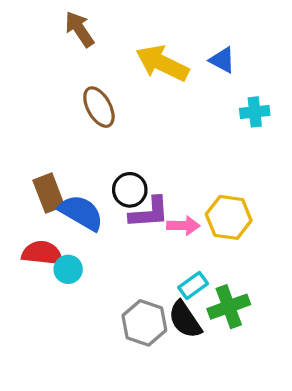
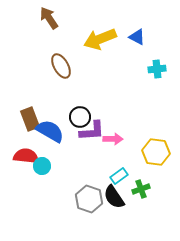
yellow arrow: (162, 63) -> (100, 39), turned -48
yellow hexagon: (229, 217) -> (156, 152), moved
green cross: (229, 307) -> (141, 189), size x0.7

